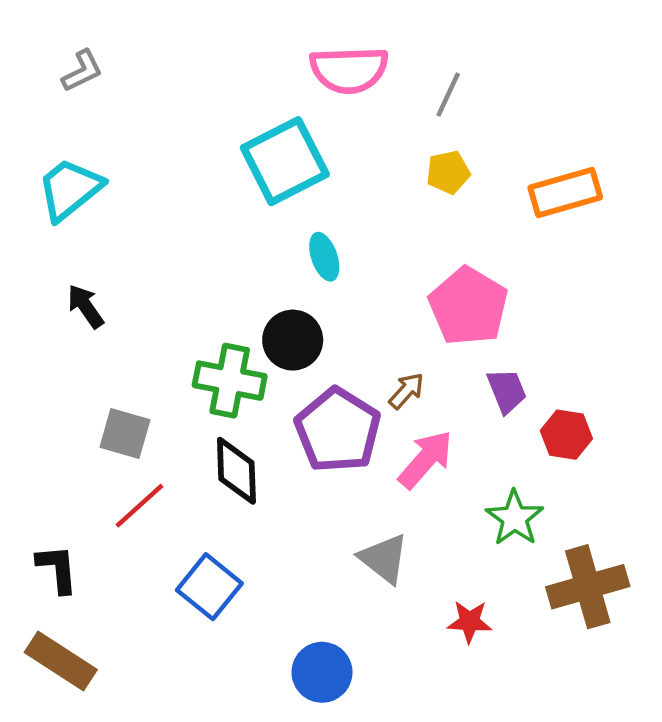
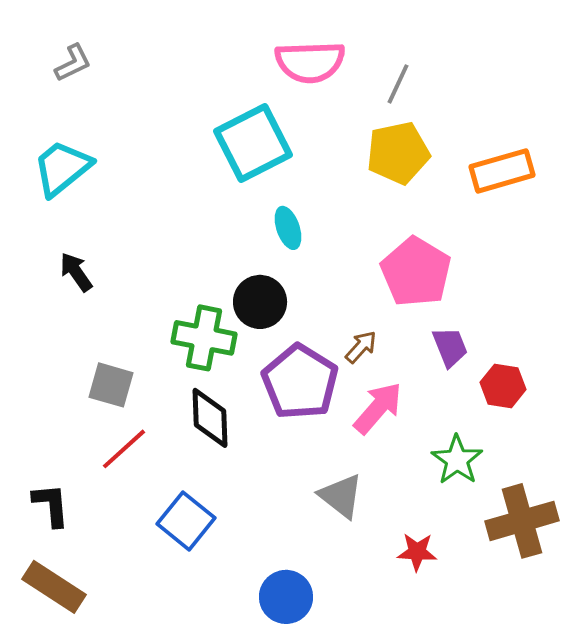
yellow pentagon: (448, 172) -> (398, 153), size x1.6

